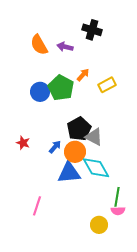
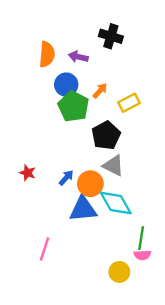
orange semicircle: (39, 45) -> (47, 54), turned -145
blue circle: (40, 92) -> (66, 85), moved
black pentagon: (79, 129) -> (106, 135), moved

